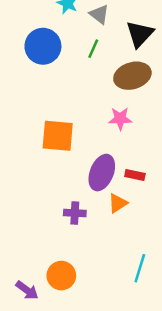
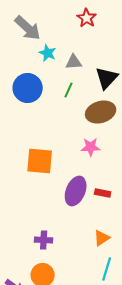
gray triangle: (99, 14) -> (74, 62), turned -42
orange triangle: (118, 203) -> (102, 238), moved
purple cross: (75, 213) -> (44, 240), moved

